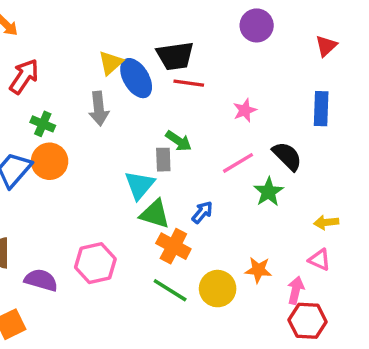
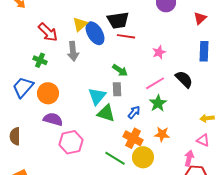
red triangle: (326, 46) -> (200, 18), moved
red arrow: (24, 76) -> (48, 32), moved, turned 100
gray rectangle: (163, 160) -> (117, 89), moved
orange circle: (50, 161) -> (48, 93), moved
green star: (269, 192) -> (158, 103), moved
orange cross: (173, 246) -> (133, 138), moved
orange star: (258, 270) -> (162, 134), moved
purple semicircle: (41, 280) -> (53, 119), moved

